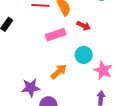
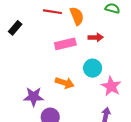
red arrow: (84, 26) -> (96, 37), turned -32
orange arrow: (59, 72) -> (65, 83), turned 54

